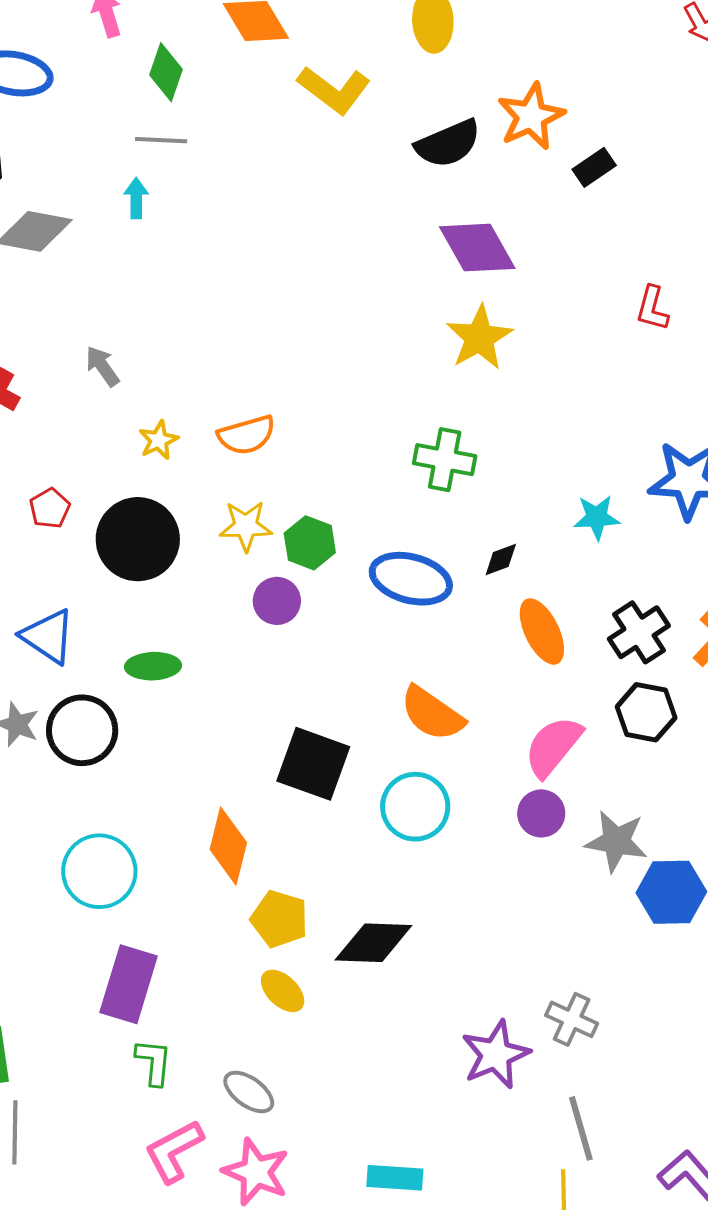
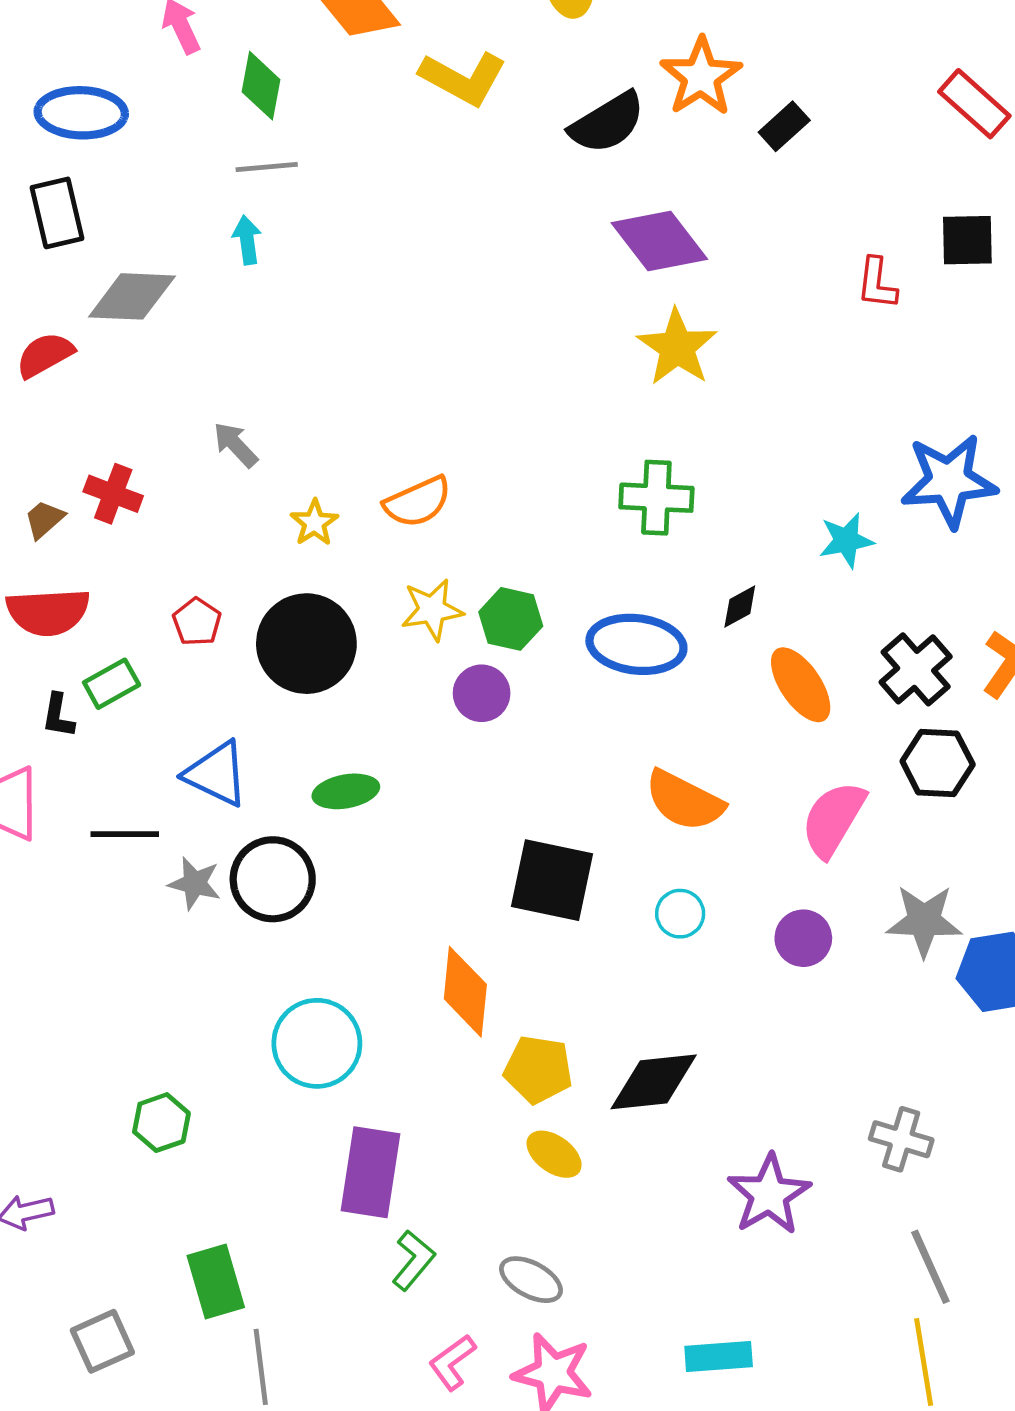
cyan circle: (415, 807) -> (680, 914), size x0.6
purple circle: (541, 813) -> (803, 938), moved
purple star: (496, 1055) -> (769, 1195), moved
green L-shape: (154, 1062) -> (413, 1260), turned 42
pink L-shape: (174, 1151) -> (452, 1362), size x0.7

